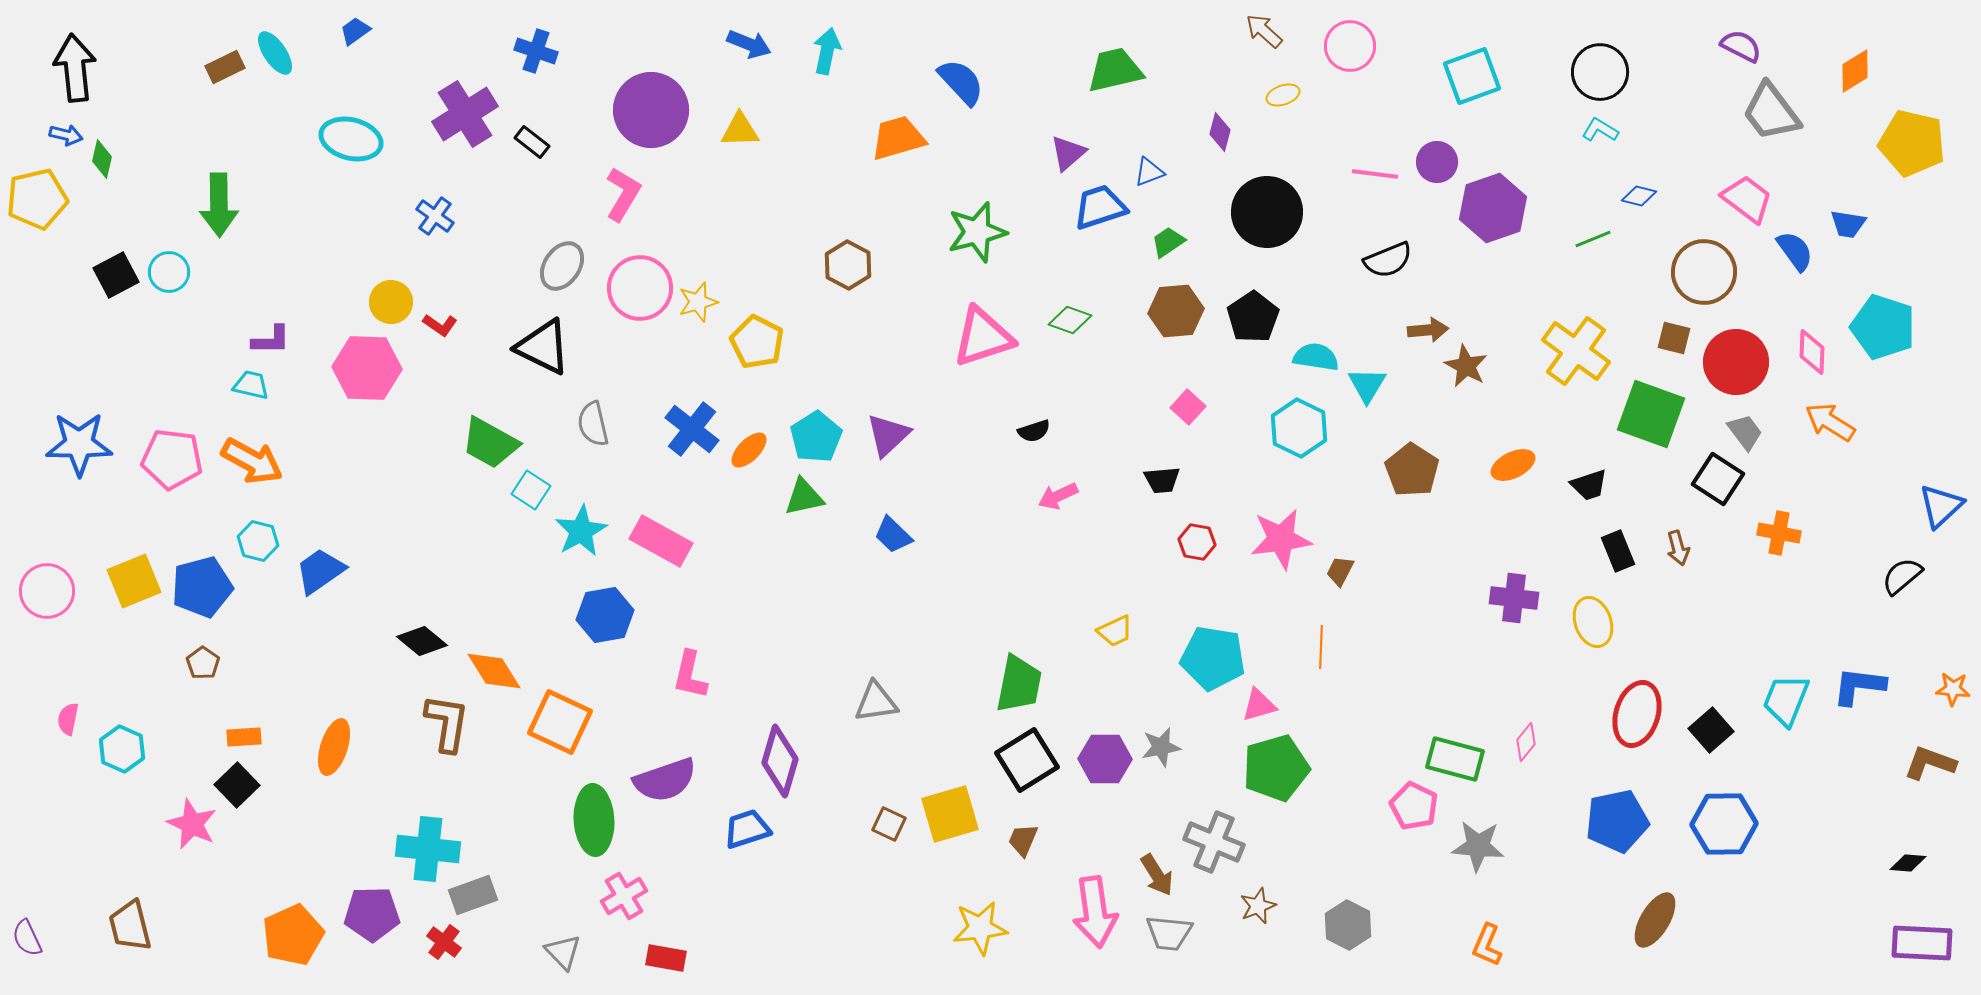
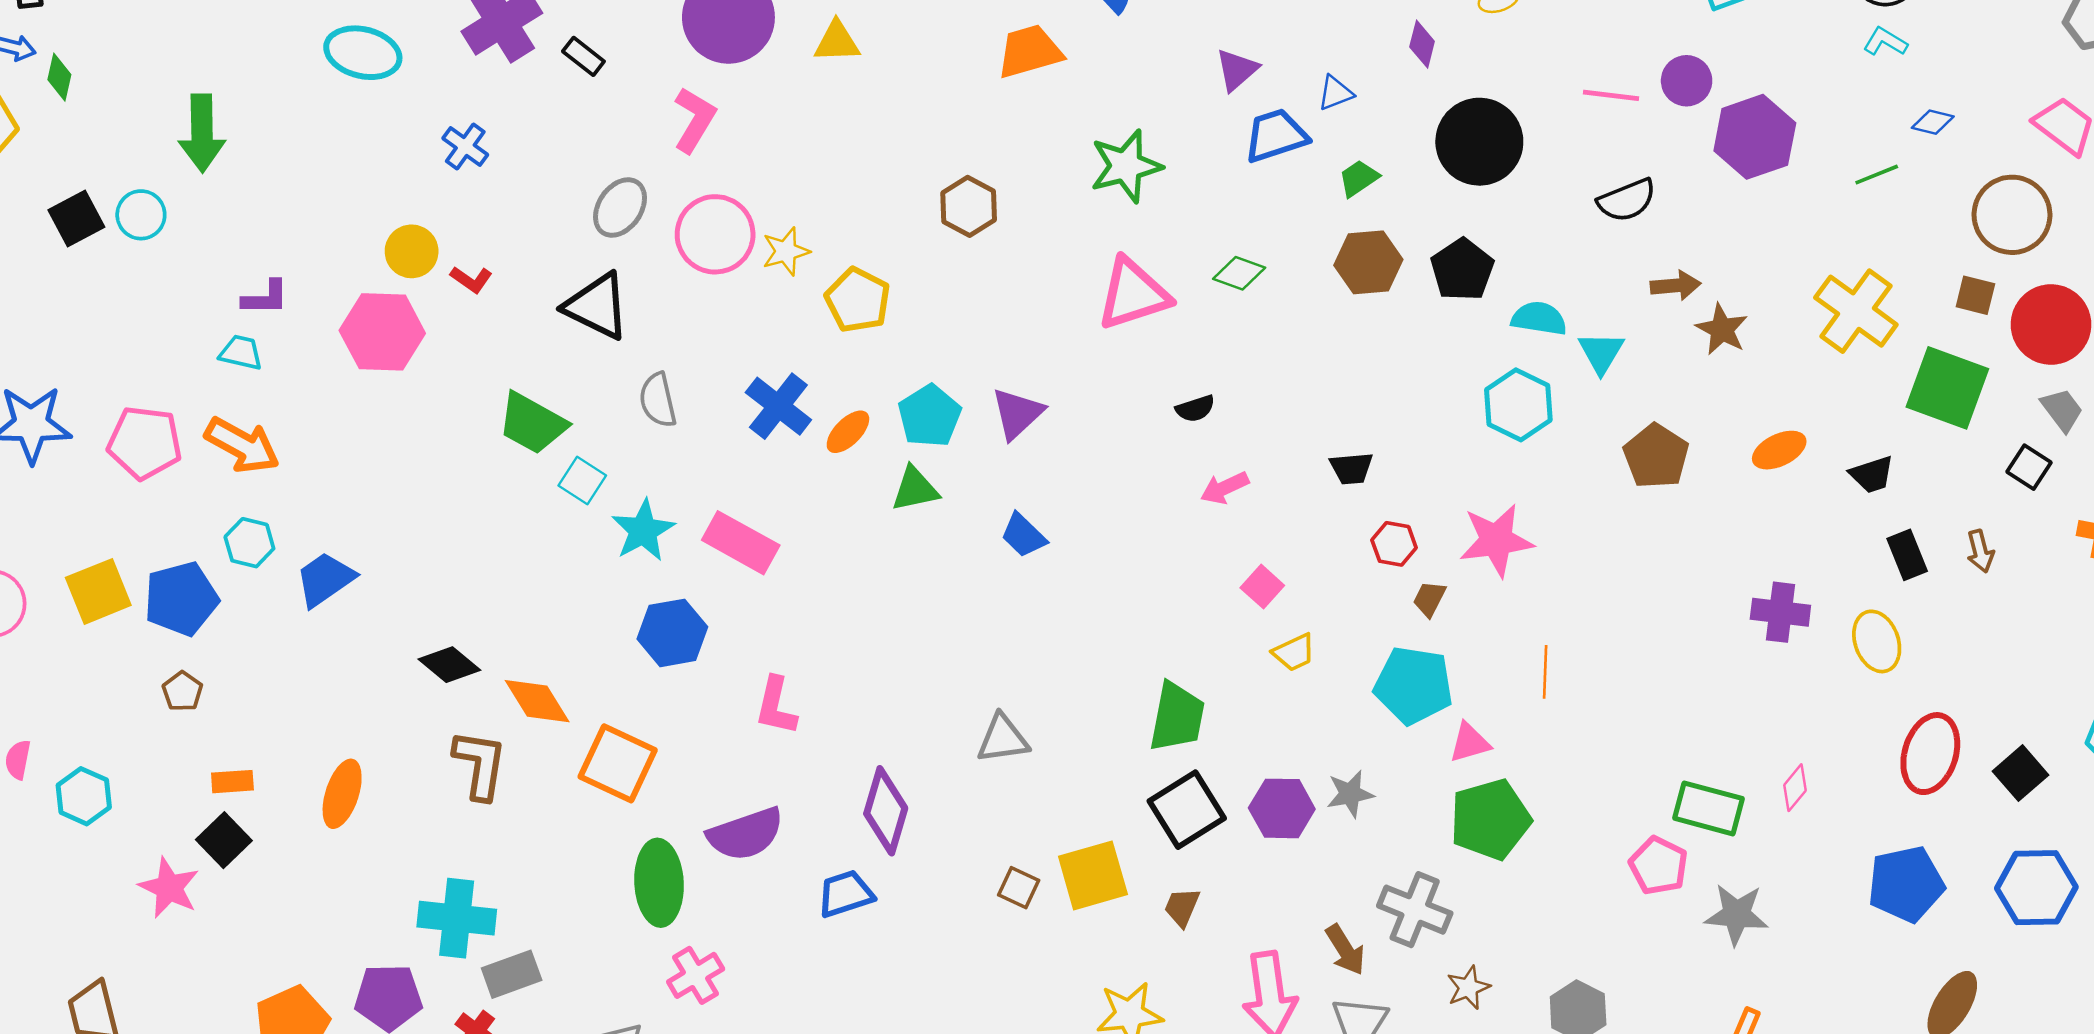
pink square: (1188, 407) -> (1262, 587), moved
black square: (1718, 479) -> (2029, 467), size x0.7
brown trapezoid: (1340, 571) -> (1429, 599), moved

